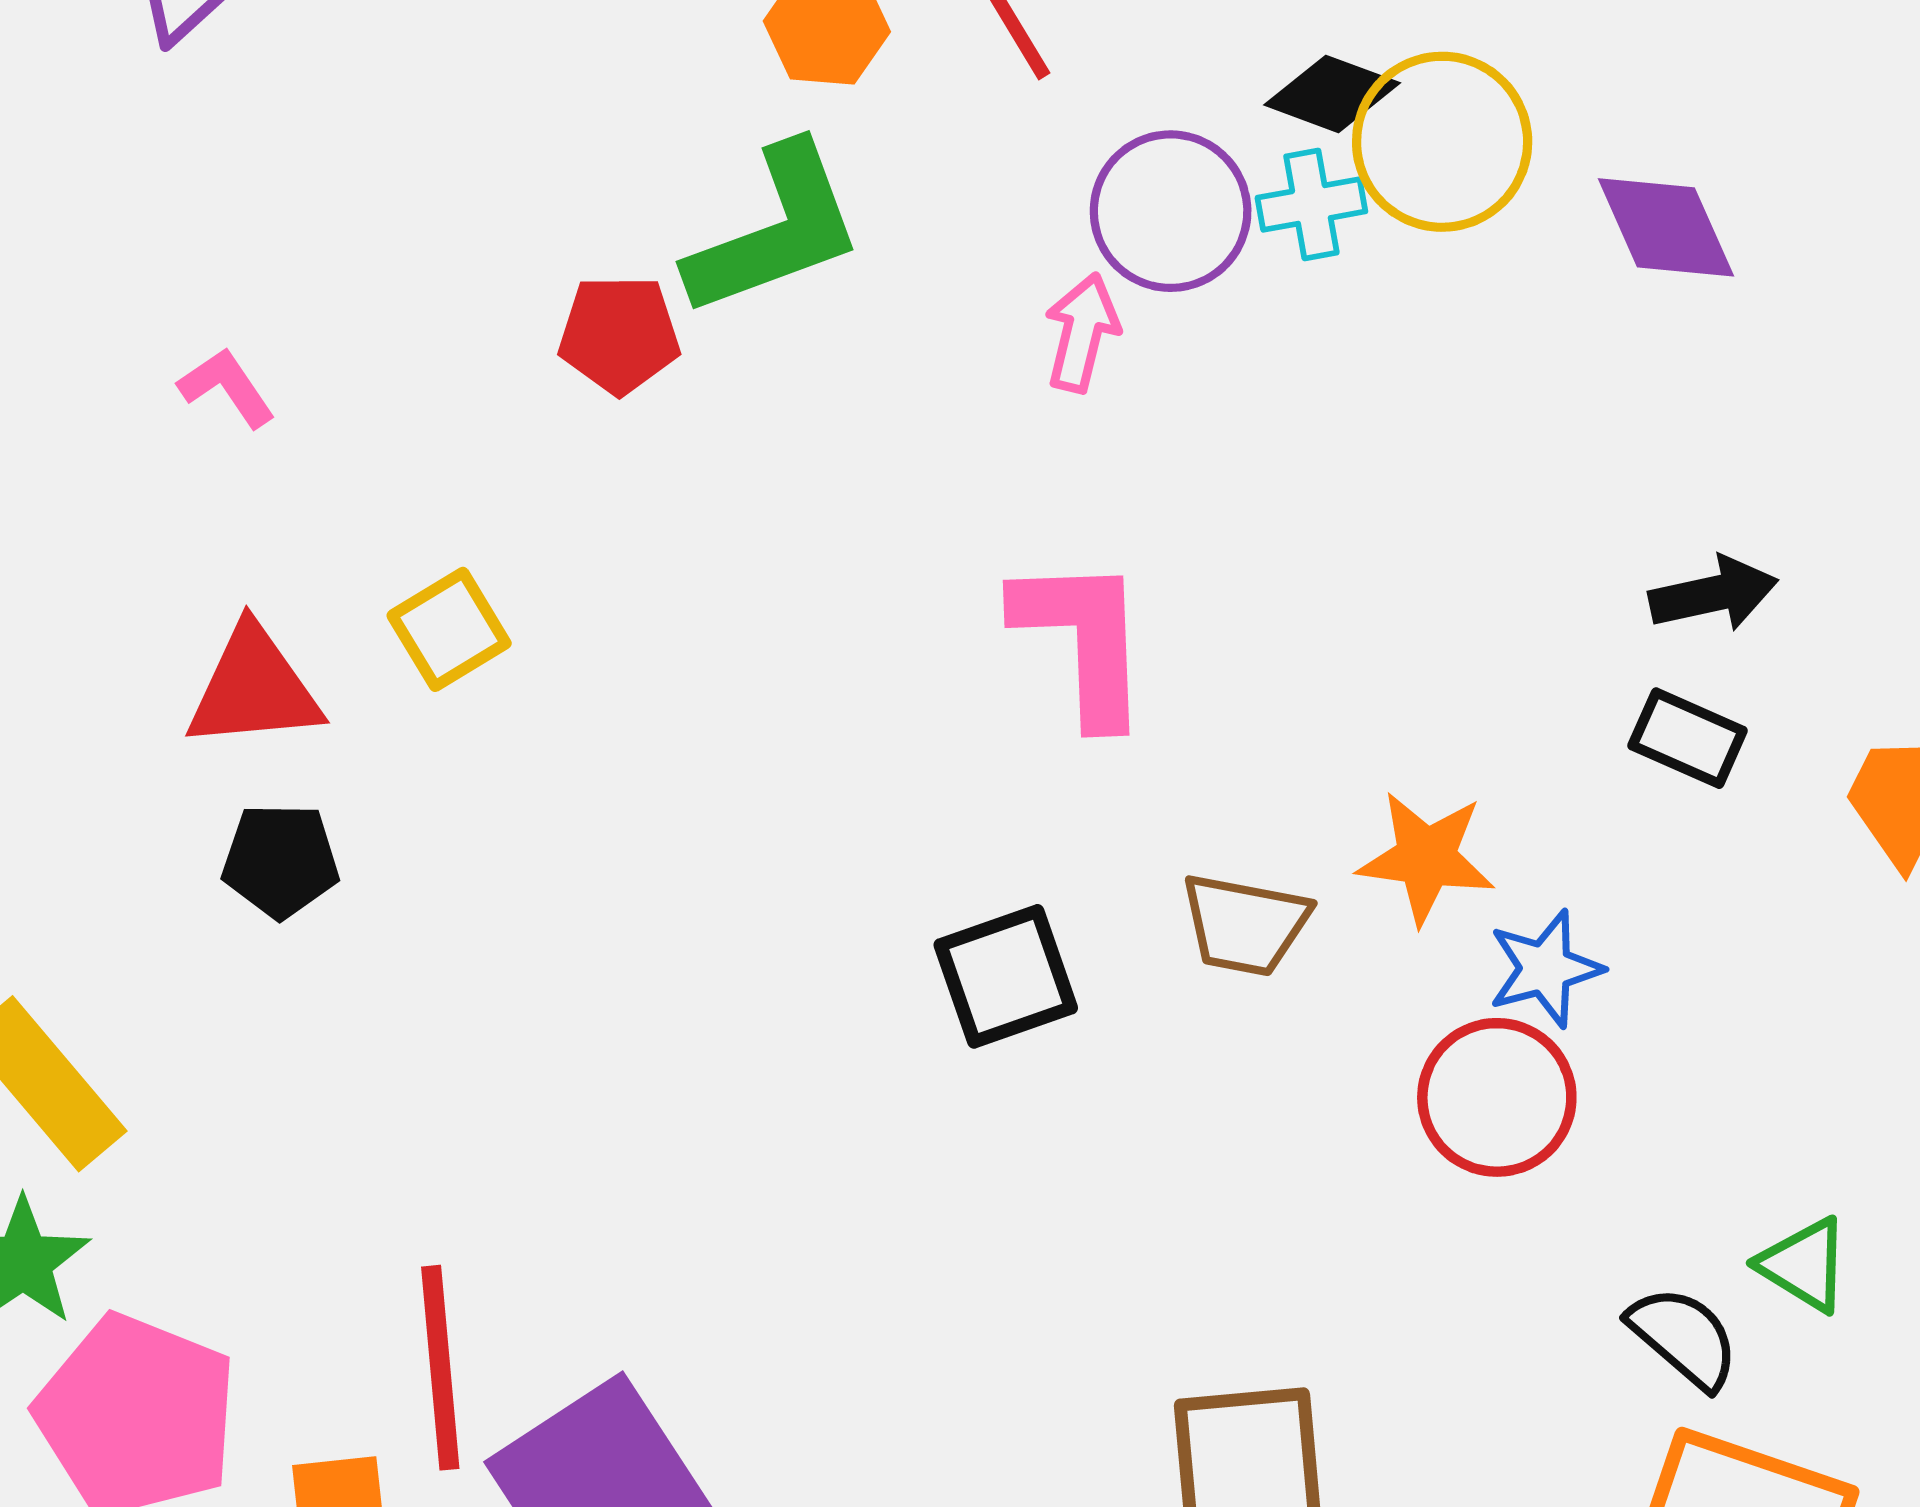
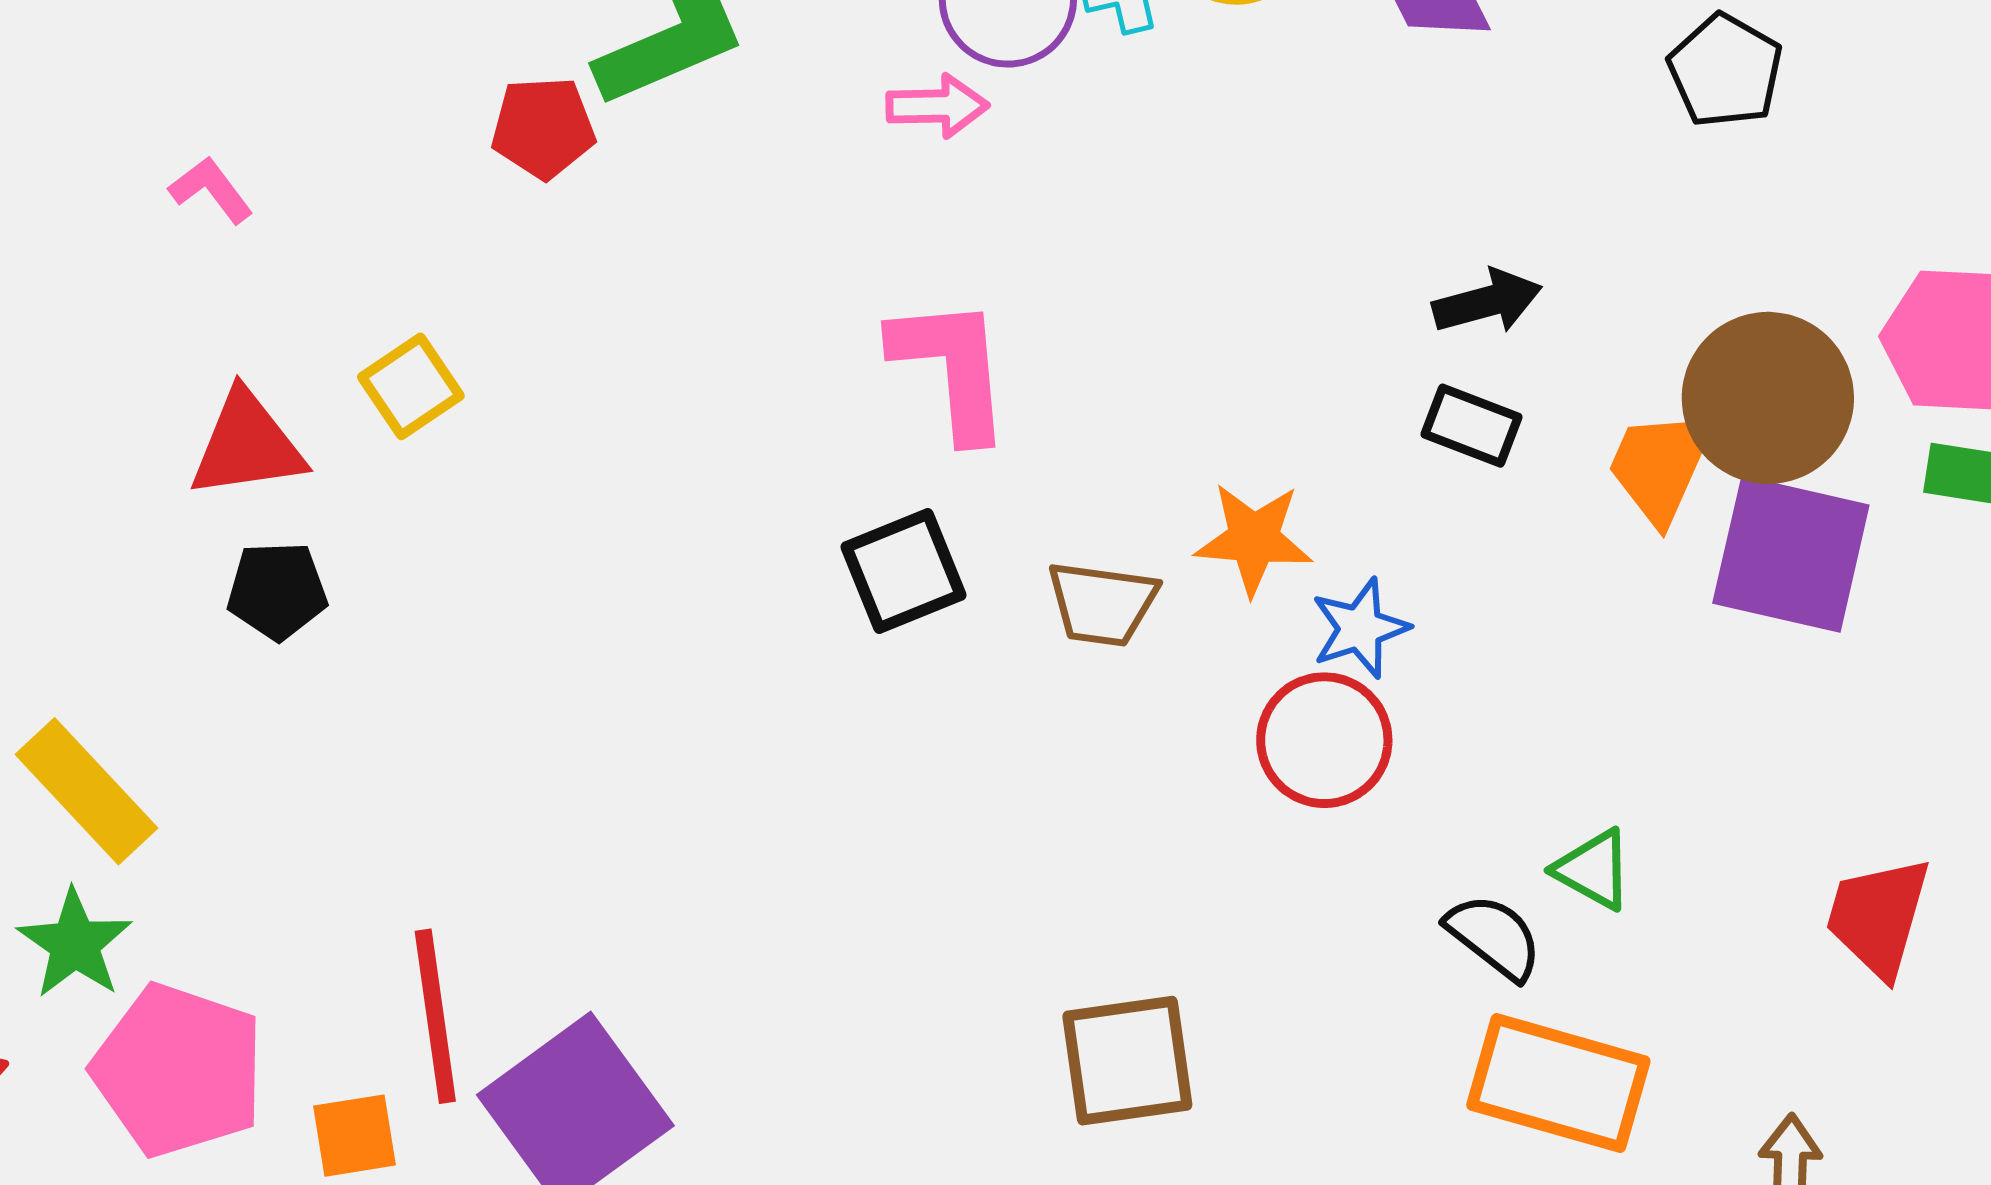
pink arrow: (1082, 333) -> (937, 106), turned 78
black square: (1006, 976) -> (903, 571), moved

